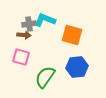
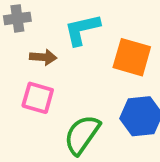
cyan L-shape: (45, 20) -> (82, 30), turned -35
gray cross: (29, 24) -> (17, 18), moved

